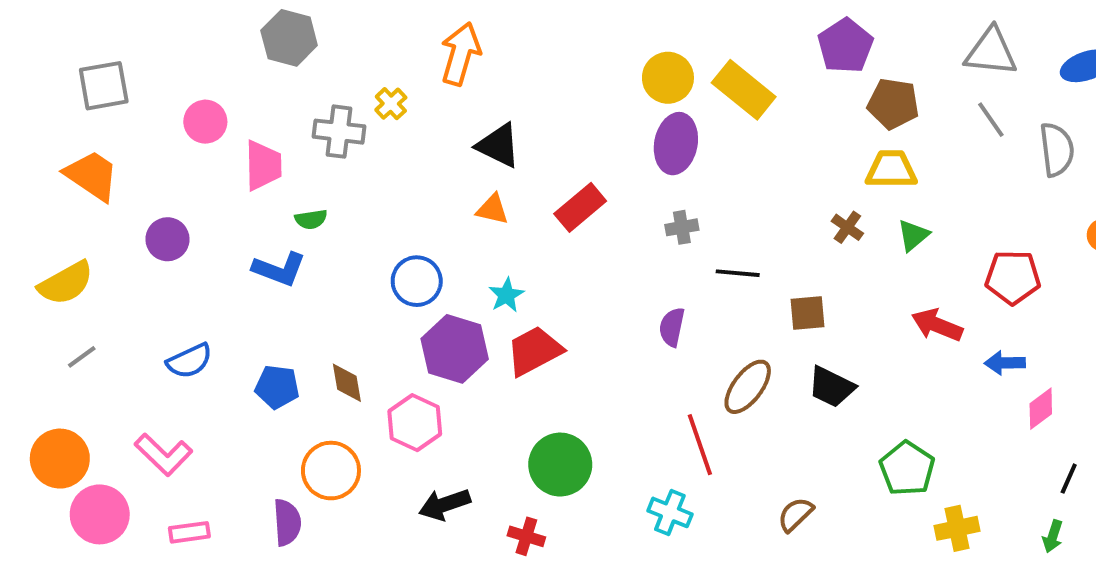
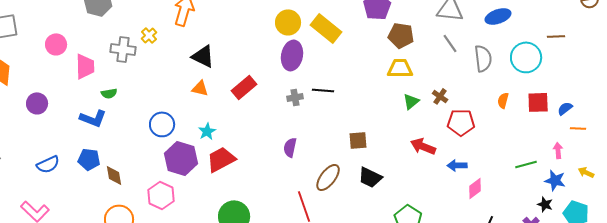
brown cross: (847, 227) -> (440, 96), moved
black line: (738, 273) -> (323, 90), moved
brown diamond: (347, 383) -> (114, 175), moved
blue pentagon: (277, 387) -> (89, 159), moved

